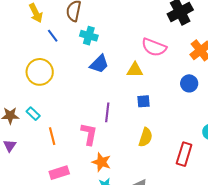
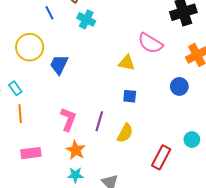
blue trapezoid: (99, 64) -> (59, 65), moved, turned 150
purple line: (107, 112) -> (99, 121), moved
orange line: (52, 136) -> (20, 114), moved

